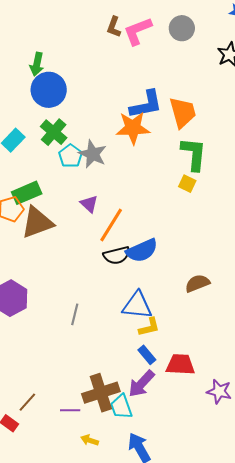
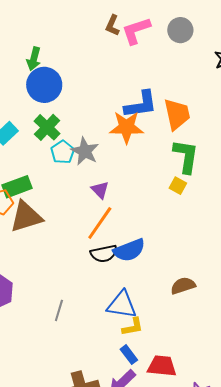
purple triangle: (89, 204) -> (100, 190), moved

